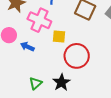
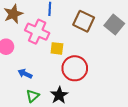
blue arrow: (27, 47) -> (25, 74), moved

